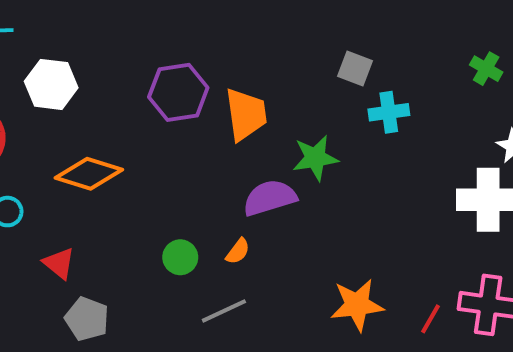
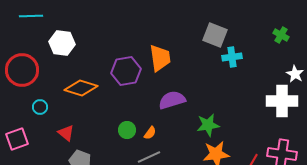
gray square: (355, 69) -> (215, 35), size x1.4
purple hexagon: (178, 92) -> (126, 71), moved
green star: (315, 158) -> (208, 125), moved
orange semicircle: (238, 251) -> (150, 133), moved

